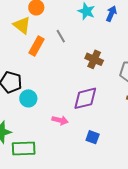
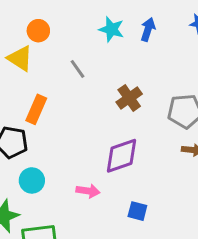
orange rectangle: (37, 46) -> (36, 109), moved
brown cross: (94, 59) -> (129, 98), turned 36
cyan circle: (28, 98) -> (32, 180), moved

